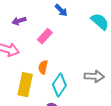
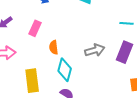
orange semicircle: (43, 67) -> (54, 47), moved

